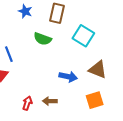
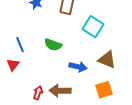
green semicircle: (43, 39) -> (53, 45), moved
brown arrow: (50, 101) -> (60, 91), size x1.5

